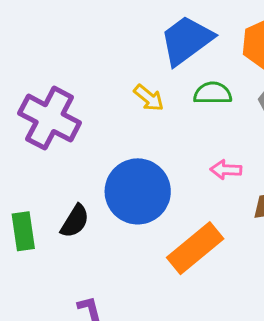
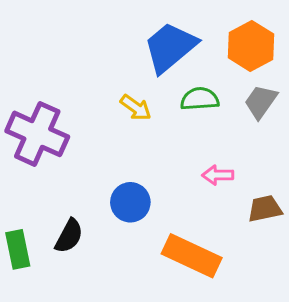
blue circle: (138, 191) -> (130, 202), size x0.6
orange rectangle: (195, 248) -> (192, 256), turned 68

